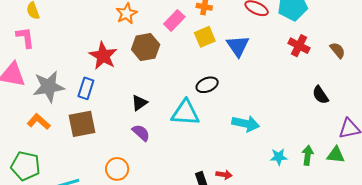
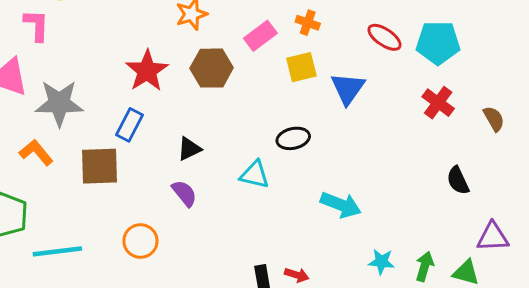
blue rectangle: (86, 88) -> (130, 125), moved
cyan triangle: (185, 113) -> (255, 175), size x0.7

